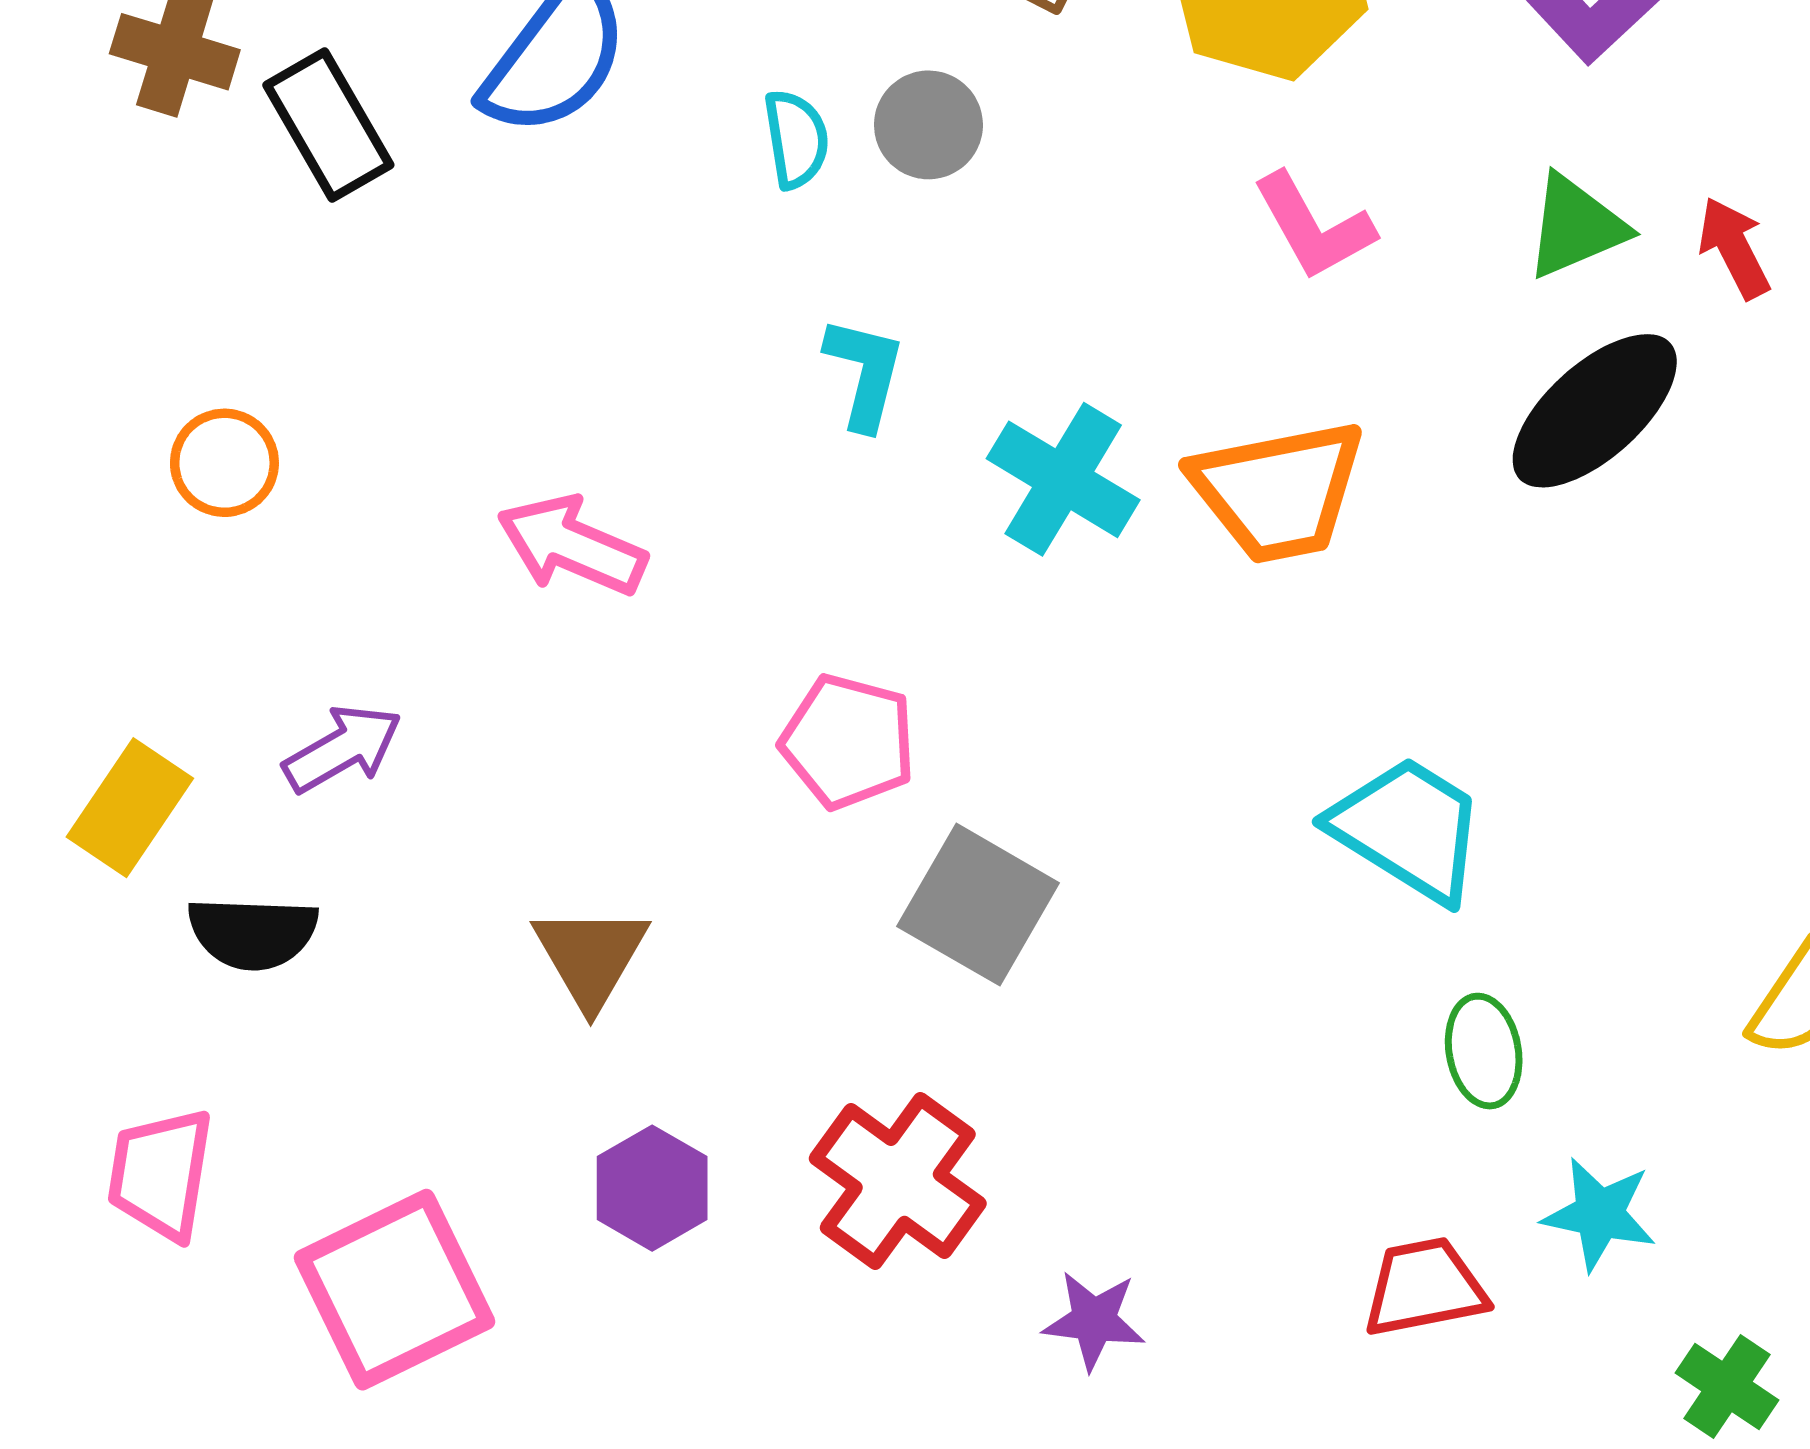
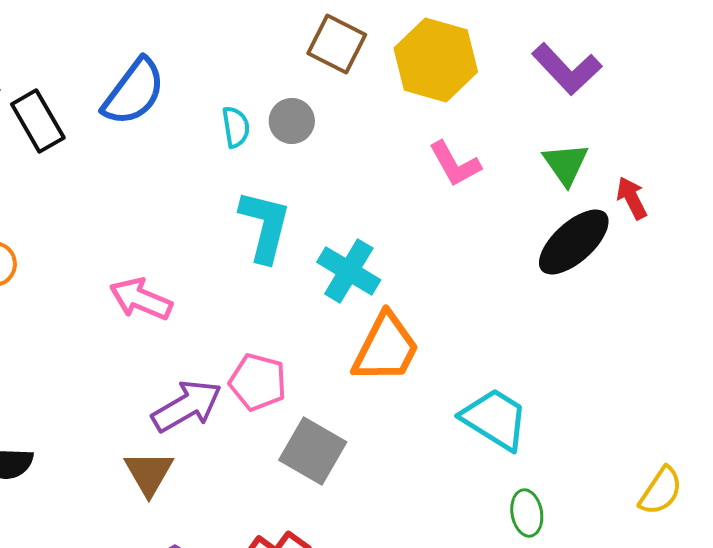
green triangle: (1576, 227) -> (566, 164), turned -42
red arrow: (1734, 248) -> (632, 198), moved
cyan L-shape: (865, 373) -> (265, 226), size x1.5
orange trapezoid: (1278, 491) -> (386, 348), moved, turned -52
purple arrow: (343, 749) -> (187, 406), moved, size x1.4

